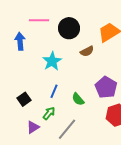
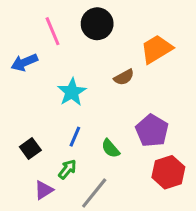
pink line: (39, 20) -> (53, 31), turned 66
black circle: (69, 28) -> (97, 24), moved
blue arrow: (20, 41) -> (24, 62), turned -108

